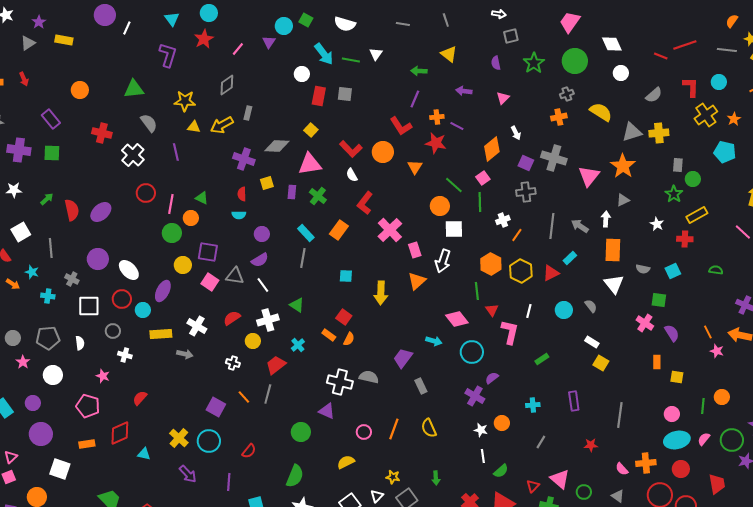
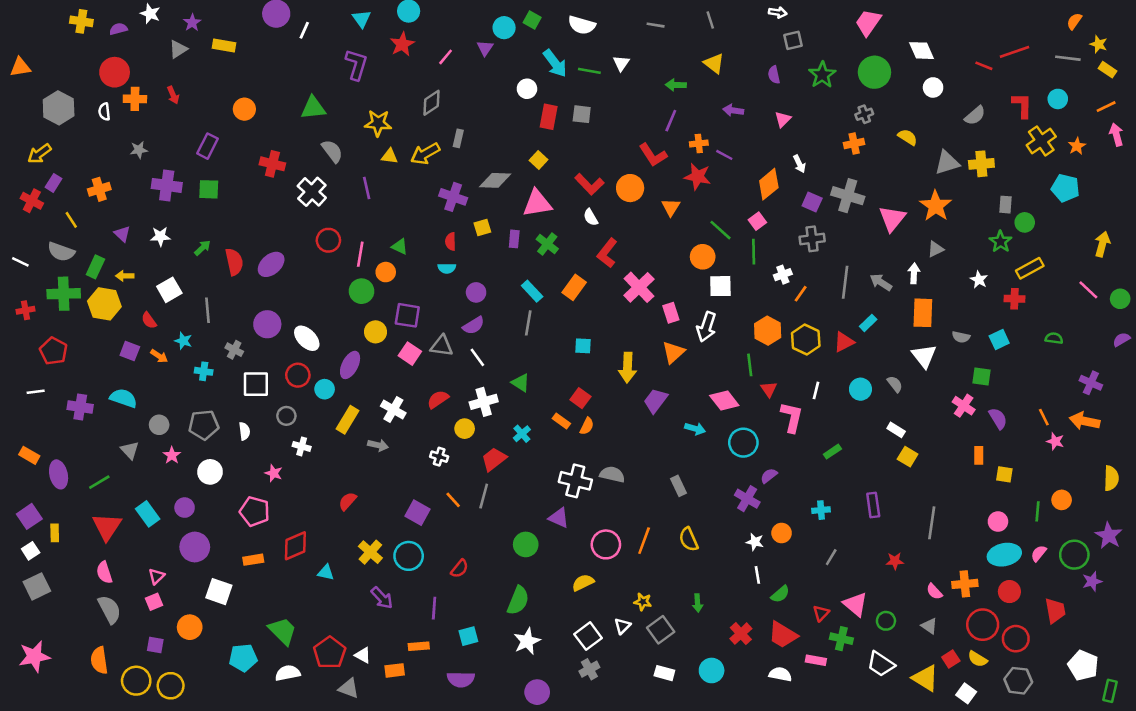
yellow semicircle: (601, 112) -> (908, 137), size x0.7
purple rectangle: (51, 119) -> (207, 146), turned 66
yellow rectangle: (161, 334) -> (347, 420), turned -55
purple trapezoid: (403, 358) -> (656, 401), moved
red semicircle: (140, 398) -> (347, 501), moved
pink circle: (364, 432) -> (606, 544), size x1.5

